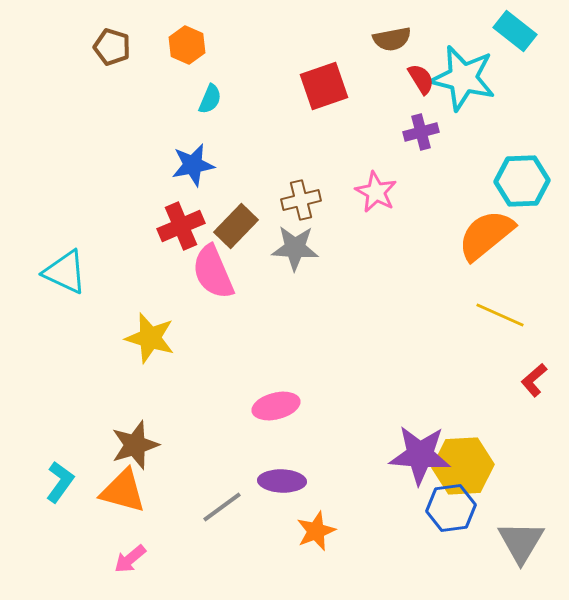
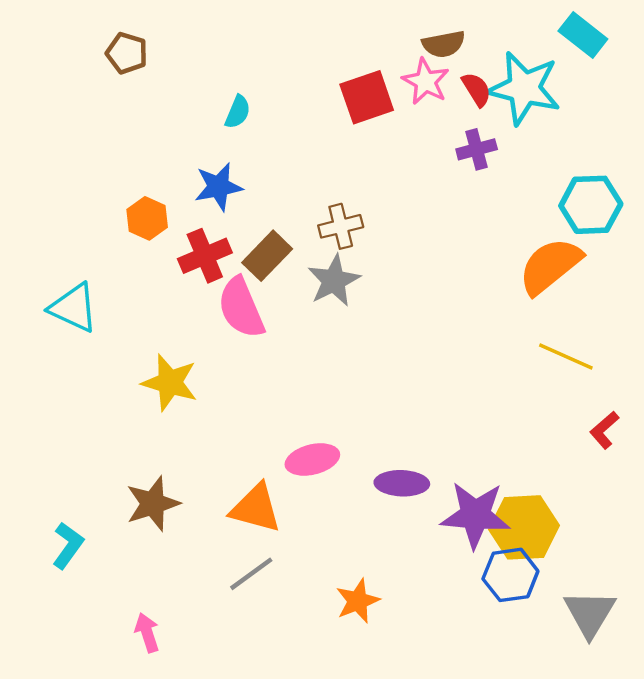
orange hexagon: (187, 45) -> (147, 218), moved
pink star: (376, 192) -> (426, 81), moved
gray star: (295, 248) -> (334, 281), turned -30
purple ellipse: (282, 481) -> (402, 483), moved
orange triangle: (123, 491) -> (256, 508), moved
pink arrow: (130, 559) -> (147, 633), turned 112

